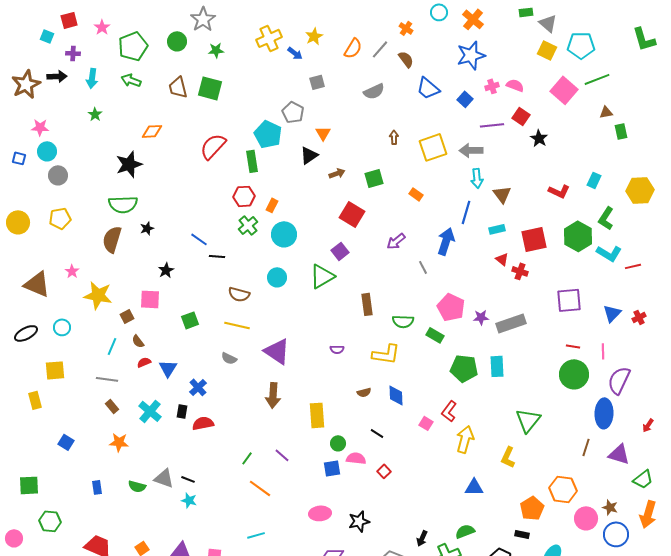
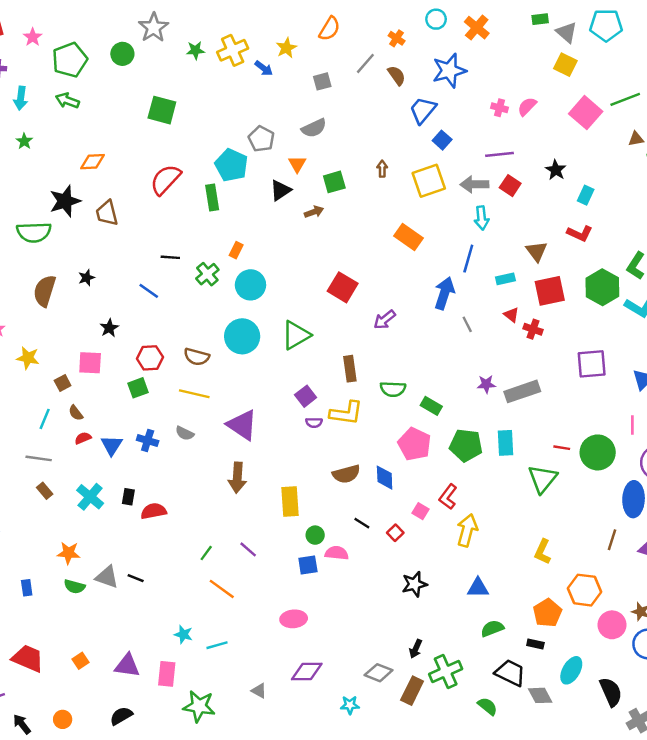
cyan pentagon: (581, 45) -> (606, 25), moved
orange semicircle: (353, 48) -> (329, 29), moved
green star: (216, 50) -> (195, 50), moved
blue star: (471, 55) -> (449, 71), moved
gray square: (317, 82) -> (322, 81), moved
pink semicircle: (515, 85) -> (527, 107), turned -66
pink cross: (492, 86) -> (499, 108), turned 32
brown trapezoid: (178, 87) -> (107, 213), moved
blue trapezoid: (428, 88) -> (423, 110), turned 90
gray semicircle: (374, 91) -> (314, 128), moved
blue square: (465, 99) -> (442, 140), moved
red square: (521, 116) -> (510, 186), moved
green square: (374, 178) -> (334, 182), moved
cyan rectangle: (594, 180) -> (586, 195), moved
orange rectangle: (416, 194) -> (408, 237), size x1.6
brown triangle: (502, 194) -> (537, 251), moved
red hexagon: (244, 196) -> (150, 358), moved
green semicircle: (123, 204) -> (34, 232), moved
red square: (352, 214) -> (343, 287), moved
purple arrow: (396, 241) -> (385, 320), moved
purple square: (340, 251) -> (306, 396), moved
black line: (217, 256) -> (170, 257), moved
gray line: (423, 267) -> (467, 324), moved
cyan circle: (277, 277) -> (242, 336), size x1.5
yellow star: (98, 295) -> (28, 358), size x0.7
pink pentagon: (451, 307) -> (414, 444), moved
red line: (573, 346) -> (562, 448), moved
yellow L-shape: (386, 354) -> (346, 413), moved
blue cross: (198, 387) -> (148, 440), moved, turned -30
brown semicircle: (364, 392) -> (346, 474), size x1.6
green triangle: (528, 420) -> (543, 479), moved
orange star: (119, 442) -> (69, 553), moved
yellow L-shape: (508, 457) -> (543, 552), moved
red square: (384, 471) -> (395, 533), moved
cyan star: (189, 500) -> (183, 634), moved
black star: (359, 521) -> (414, 584), moved
green semicircle: (465, 531) -> (492, 628), moved

